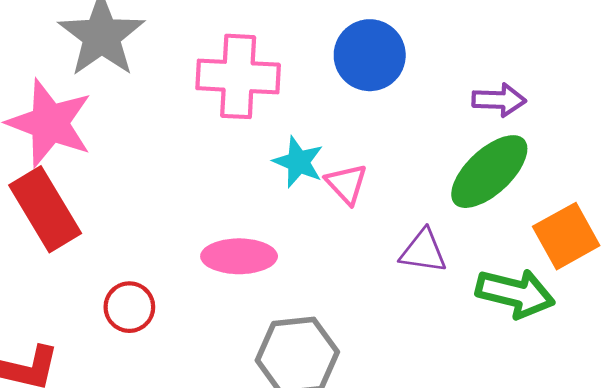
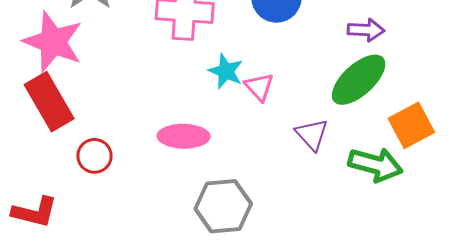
purple triangle: (423, 251) -> (312, 134), turned 39
red circle: (129, 307) -> (95, 156), moved

